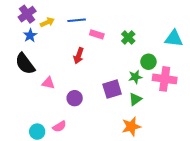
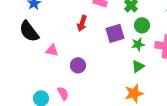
green circle: (148, 62) -> (142, 25), moved
purple square: (112, 89) -> (115, 33), moved
pink semicircle: (59, 127) -> (63, 93), turned -88

